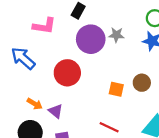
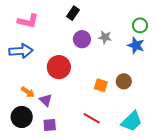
pink L-shape: (44, 26) -> (28, 21), moved
purple circle: (91, 39) -> (82, 39), size x0.7
blue arrow: (23, 58) -> (21, 51), turned 130

